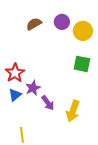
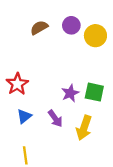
green square: (82, 64) -> (94, 92), moved
purple star: (33, 88) -> (70, 93), moved
blue triangle: (15, 95) -> (24, 116), moved

